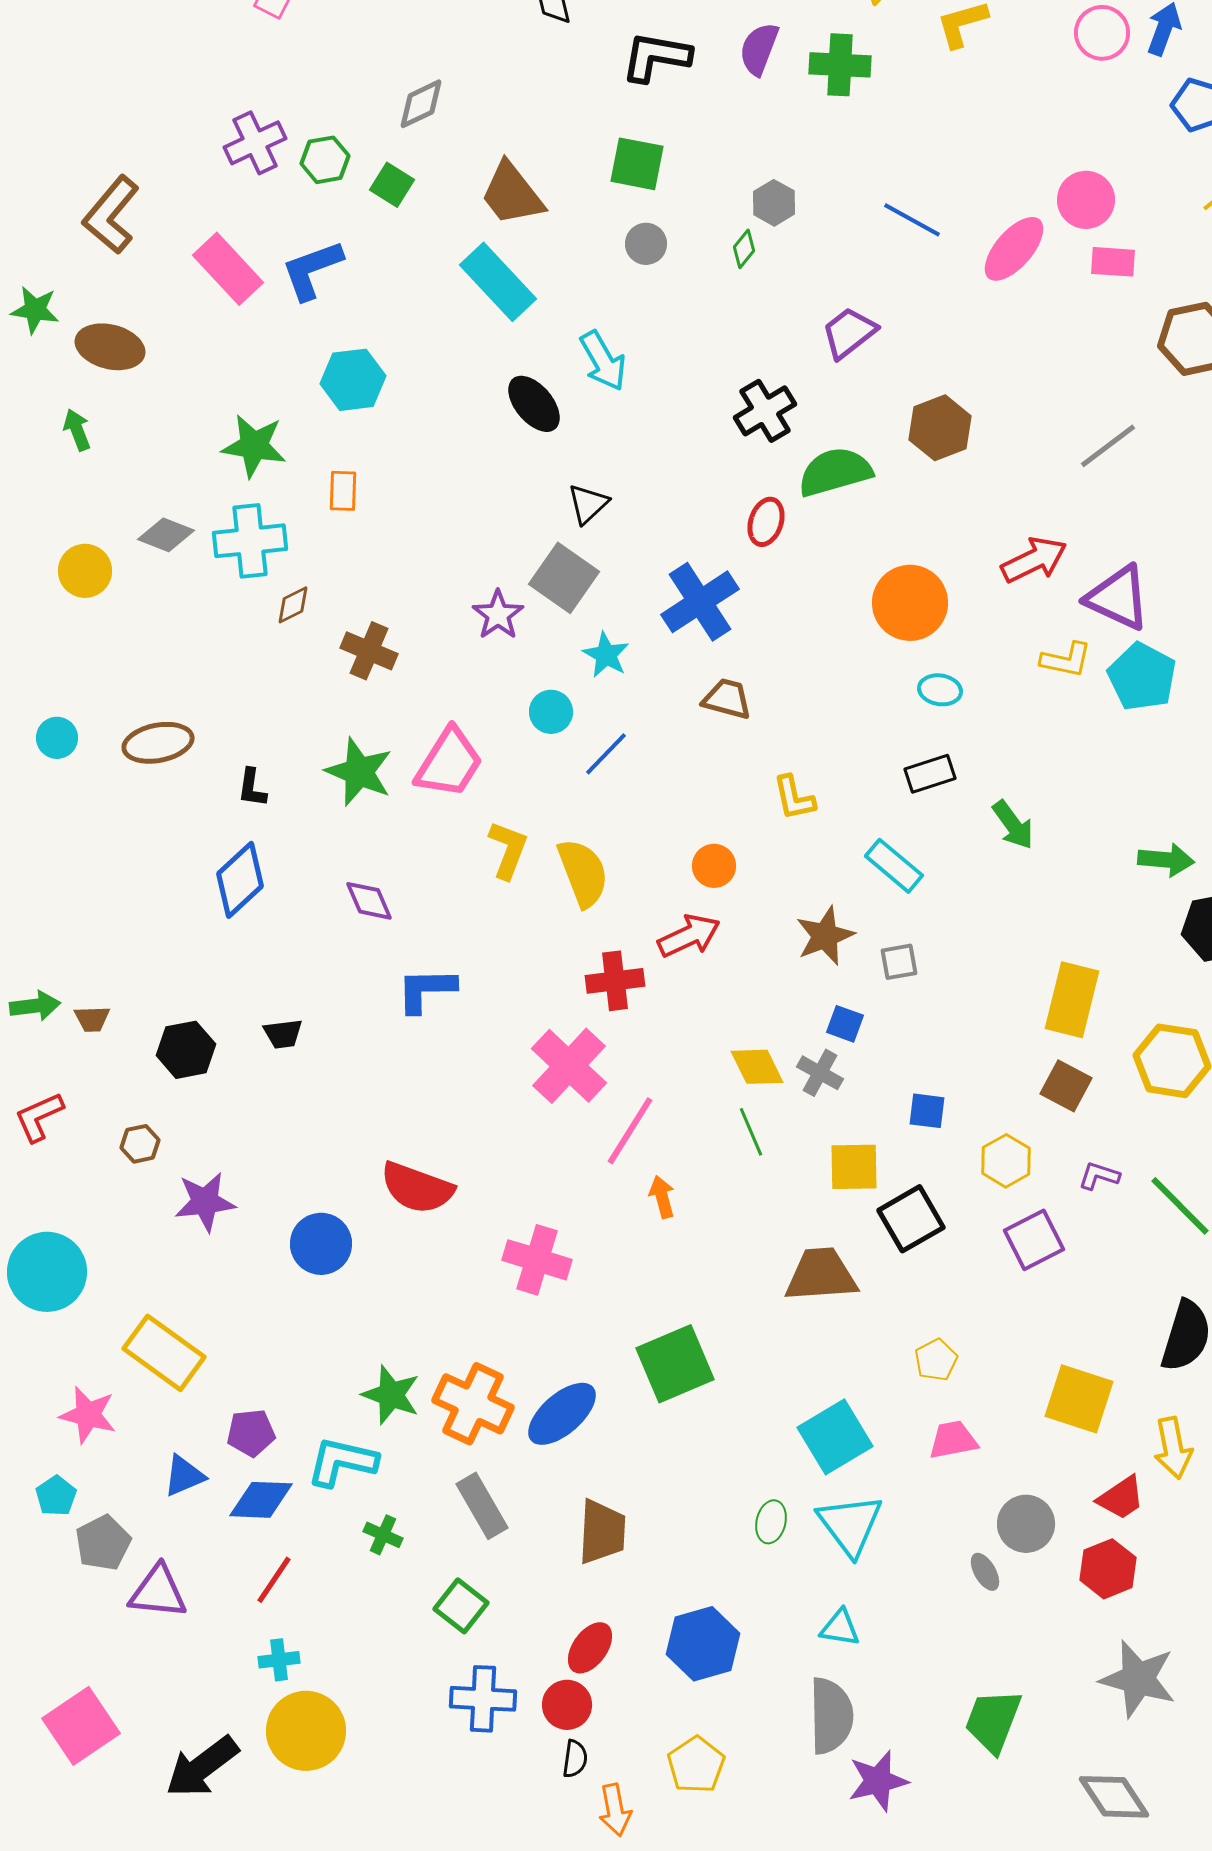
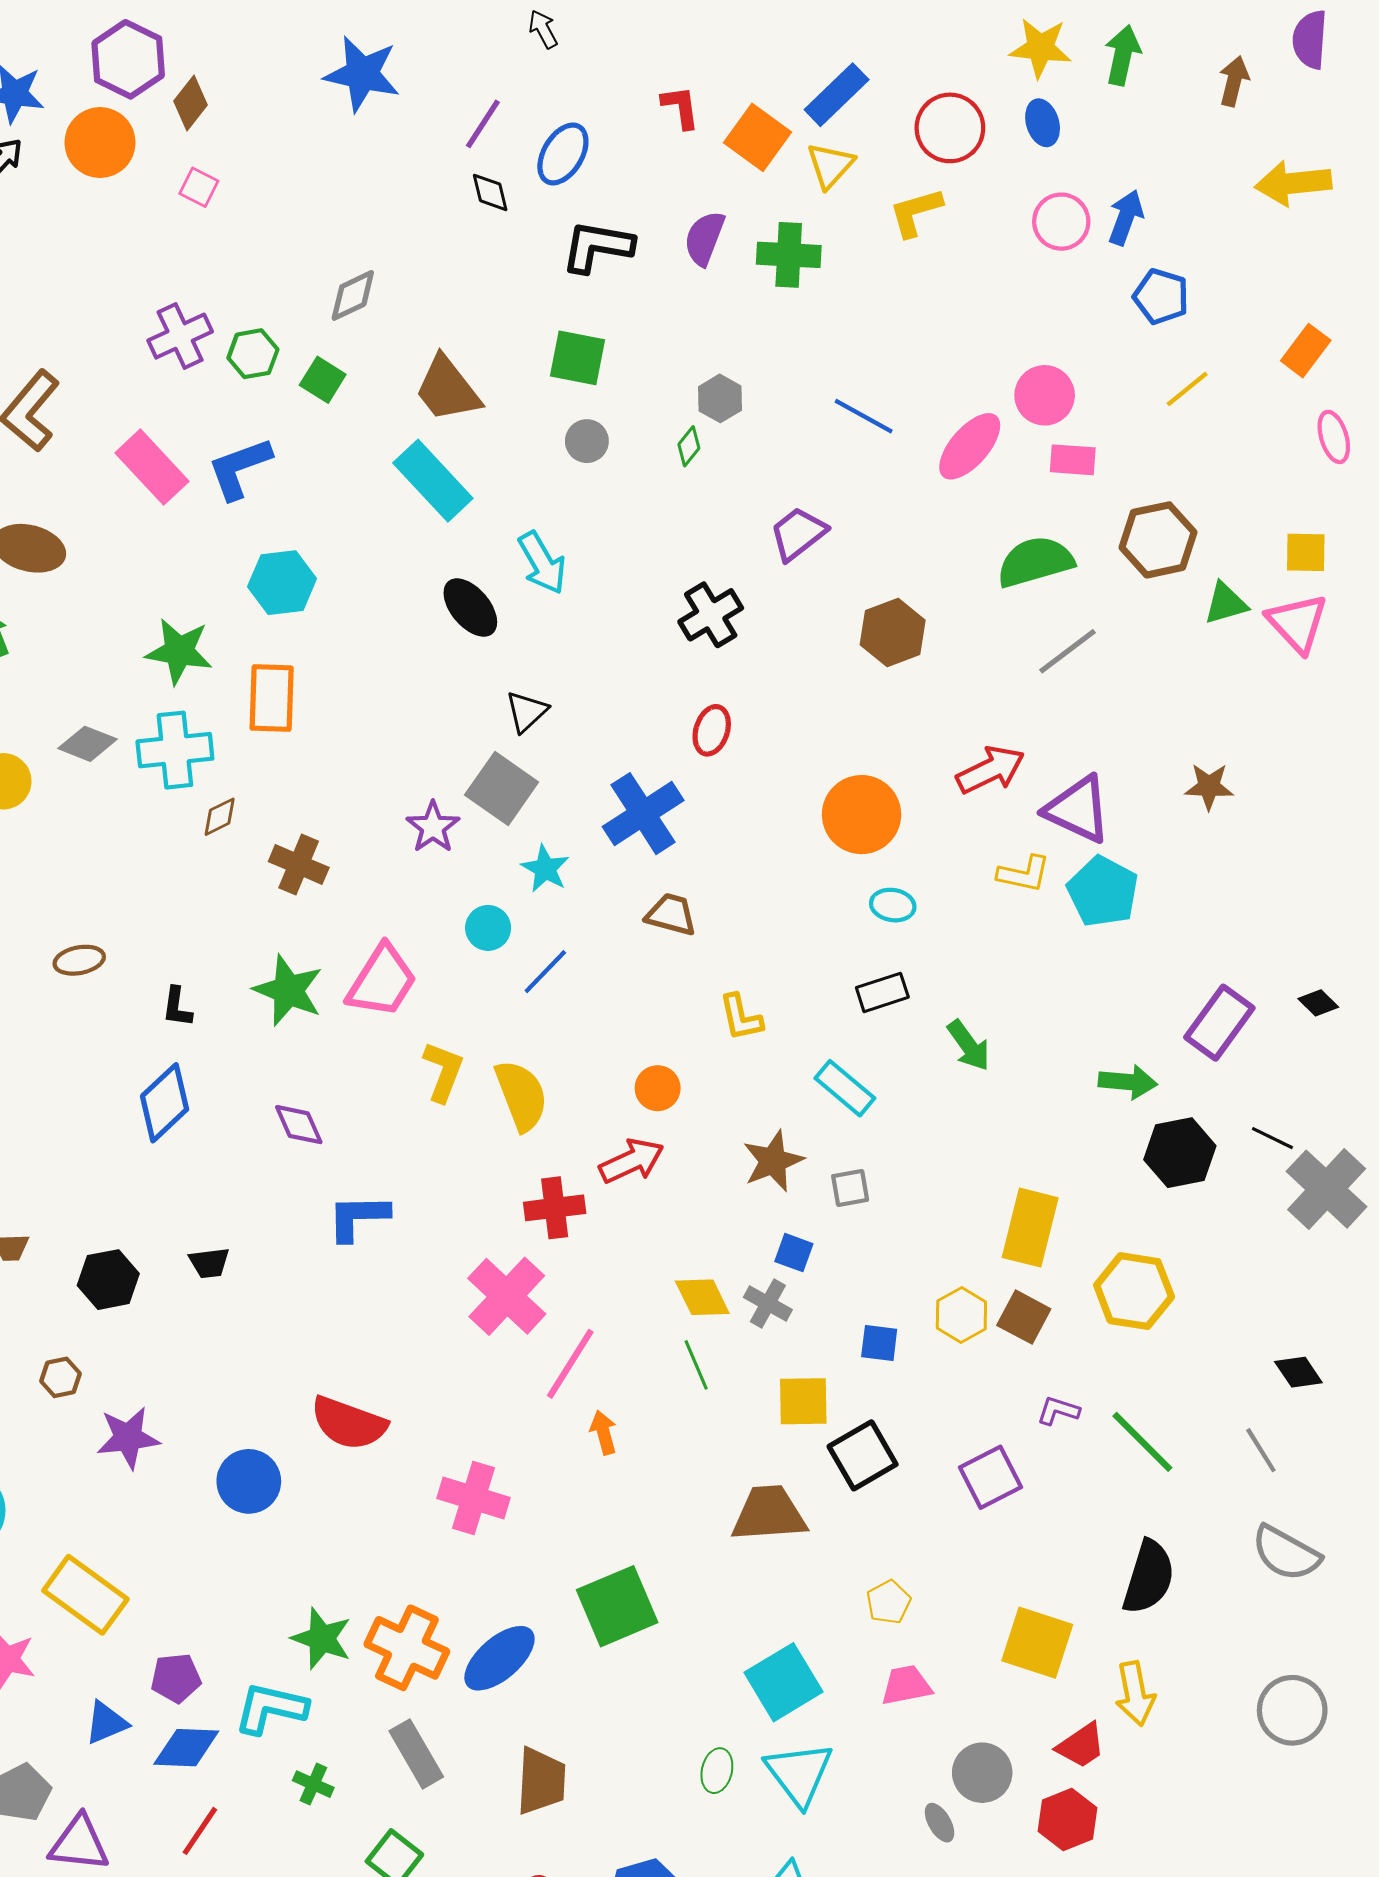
green semicircle: (835, 472) -> (1035, 562), moved
orange rectangle: (343, 491) -> (272, 698), size x1.6
brown ellipse: (158, 743) -> (79, 960), size x0.7
yellow hexagon: (1006, 1161) -> (961, 1315), moved

